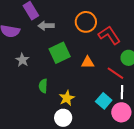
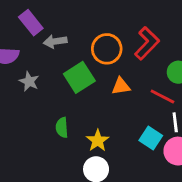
orange circle: (86, 22) -> (107, 49), moved
red L-shape: (109, 35) -> (147, 43), turned 85
gray star: (22, 60) -> (29, 81), moved

